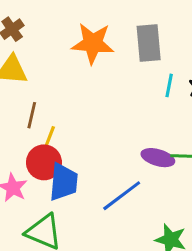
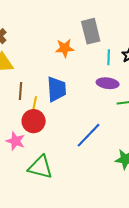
orange star: (93, 43) -> (65, 48), moved, size x0.7
purple ellipse: (158, 158) -> (108, 83), moved
blue trapezoid: (64, 182) -> (57, 89), moved

